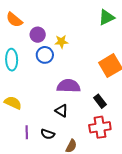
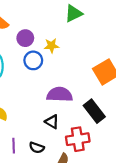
green triangle: (106, 17) -> (74, 13), moved
black rectangle: (100, 101) -> (94, 111), size x1.5
red cross: (100, 127) -> (78, 139), moved

